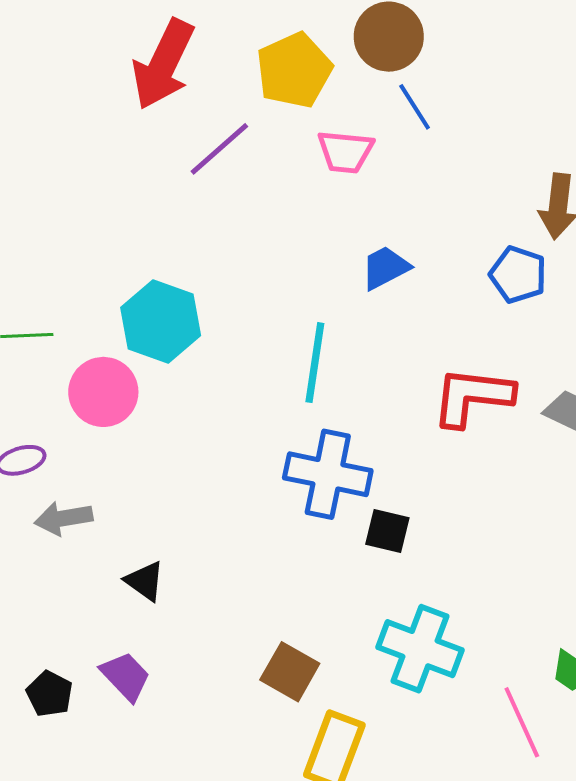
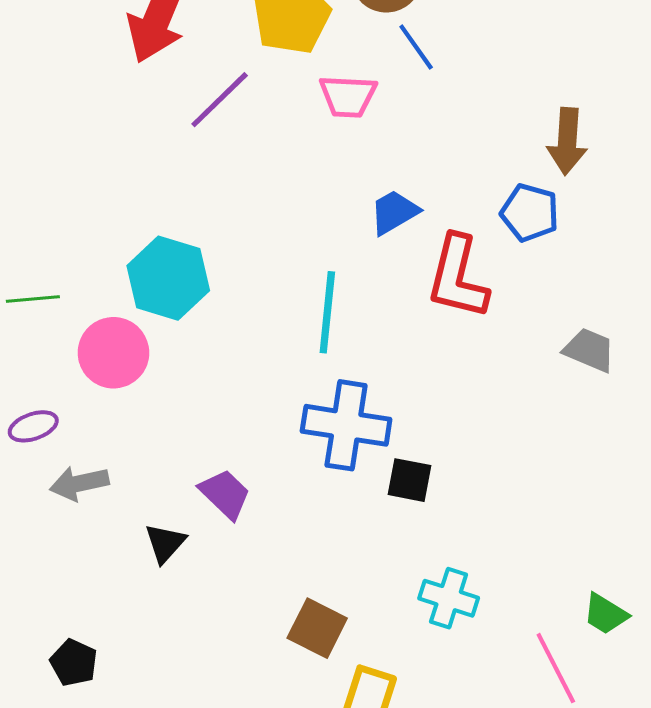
red L-shape: (472, 397) -> (458, 277), moved, turned -80
black triangle: (145, 581) -> (165, 543), turned 39
cyan cross: (420, 649) -> (449, 598), size x0.7
purple trapezoid: (125, 676) -> (225, 494), moved

